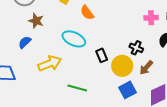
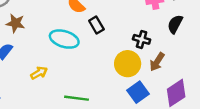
black rectangle: (102, 55) -> (96, 25), moved
yellow arrow: (50, 63) -> (39, 73), size x0.6

